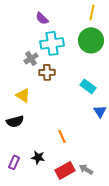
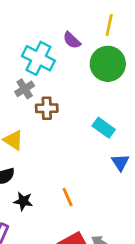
purple semicircle: (42, 18) -> (72, 40), moved
cyan cross: (52, 43) -> (38, 58), moved, turned 35
black star: (38, 157) -> (23, 201), moved

